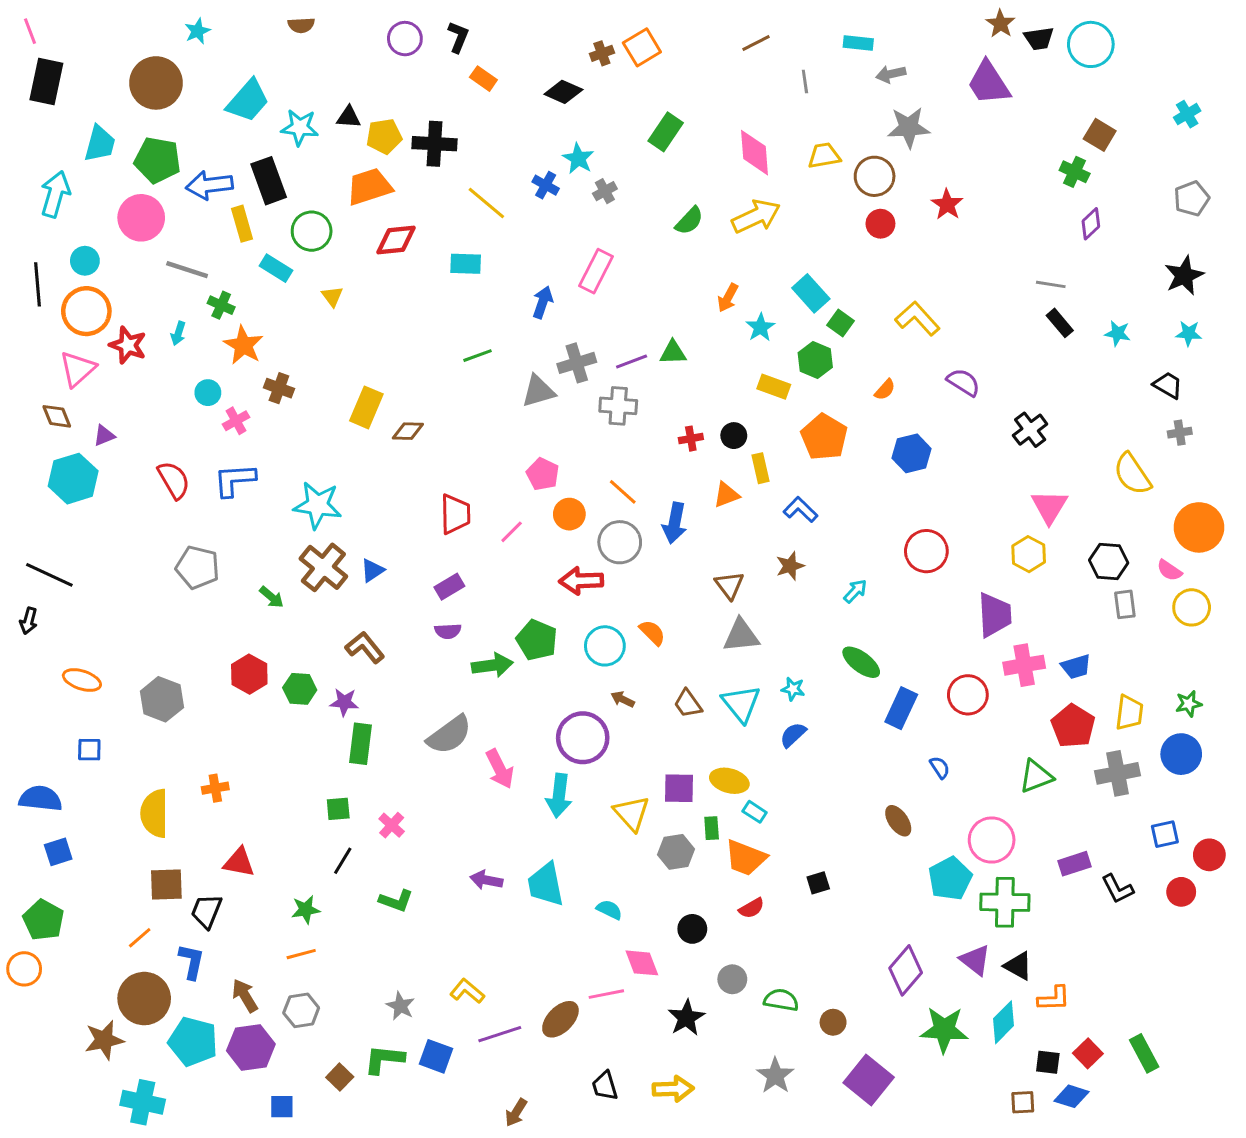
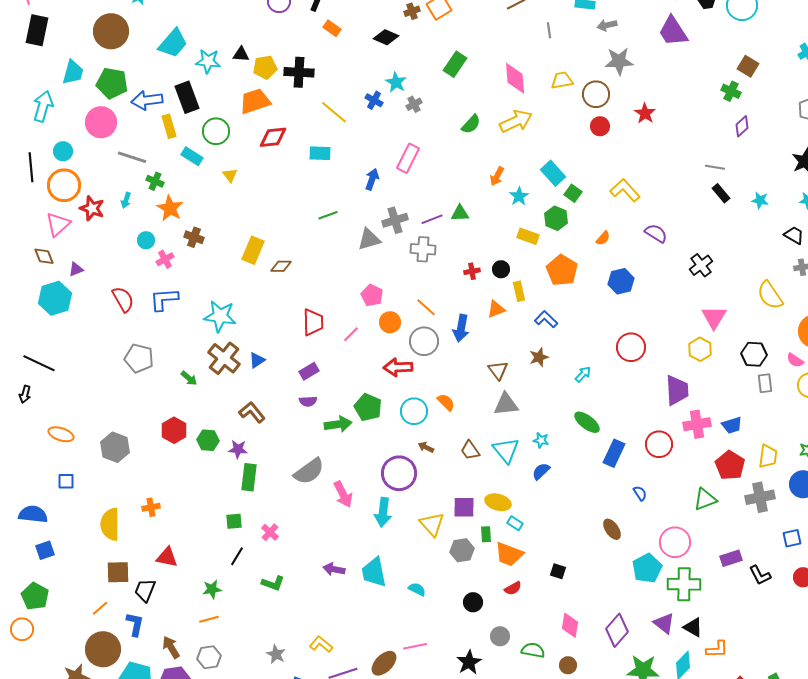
black square: (818, 883) -> (558, 571), turned 35
pink diamond: (642, 963) -> (570, 625), moved, turned 30

